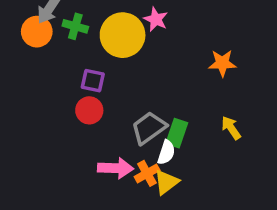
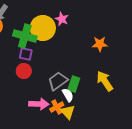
green cross: (75, 26) -> (25, 36), moved, size x1.6
yellow arrow: (231, 128) -> (105, 81), size x1.5
white semicircle: (166, 152) -> (68, 95), turned -48
yellow triangle: (166, 182) -> (68, 112), turned -35

